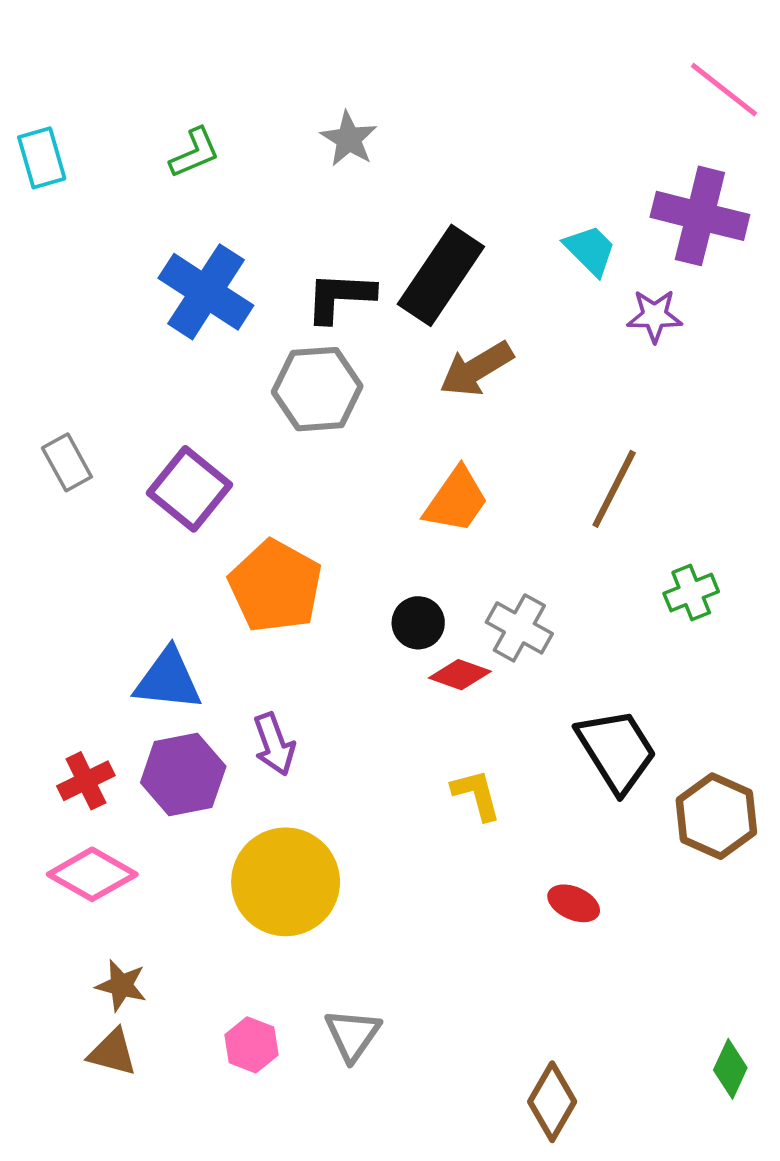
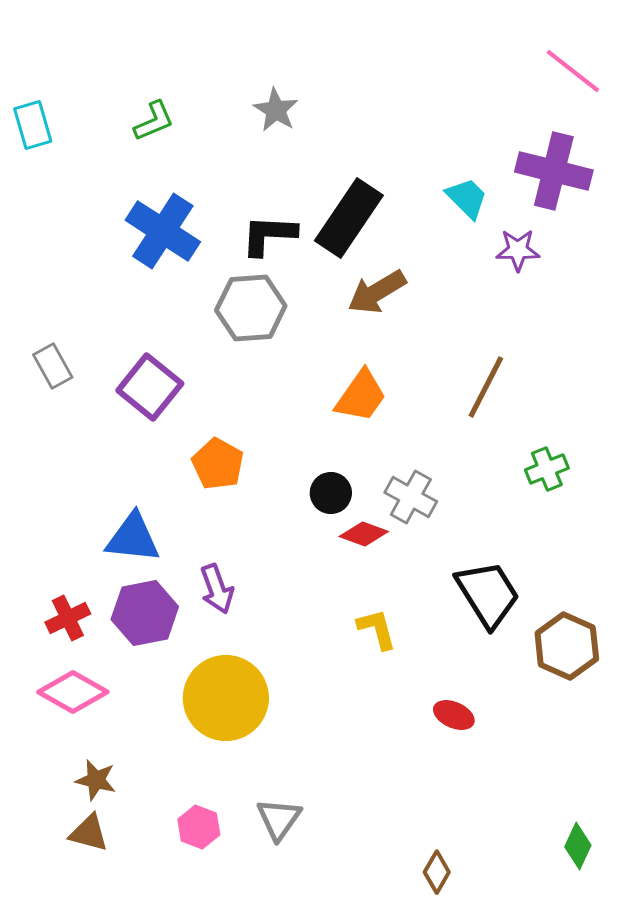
orange pentagon: (275, 586) -> (218, 464), size x0.7
brown diamond: (552, 1102) -> (437, 872), size x0.7

